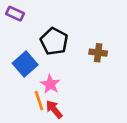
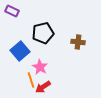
black pentagon: (54, 41) -> (43, 33), turned 30
red arrow: (54, 109) -> (43, 87), turned -84

